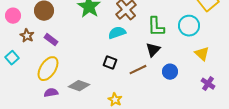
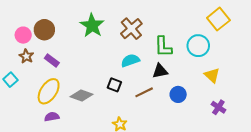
pink circle: (13, 16) -> (23, 35), moved
cyan semicircle: (117, 33) -> (130, 60), moved
black triangle: (153, 50) -> (160, 71), turned 35
gray diamond: (79, 86) -> (82, 96), moved

